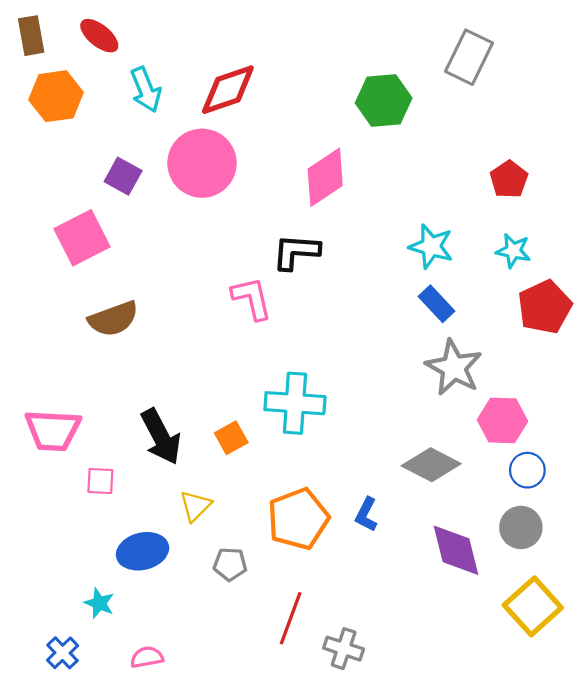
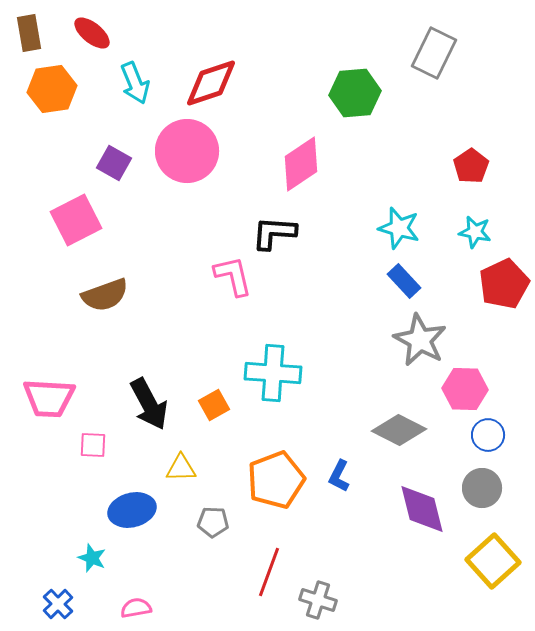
yellow triangle: (195, 506) -> (181, 468), turned 44

